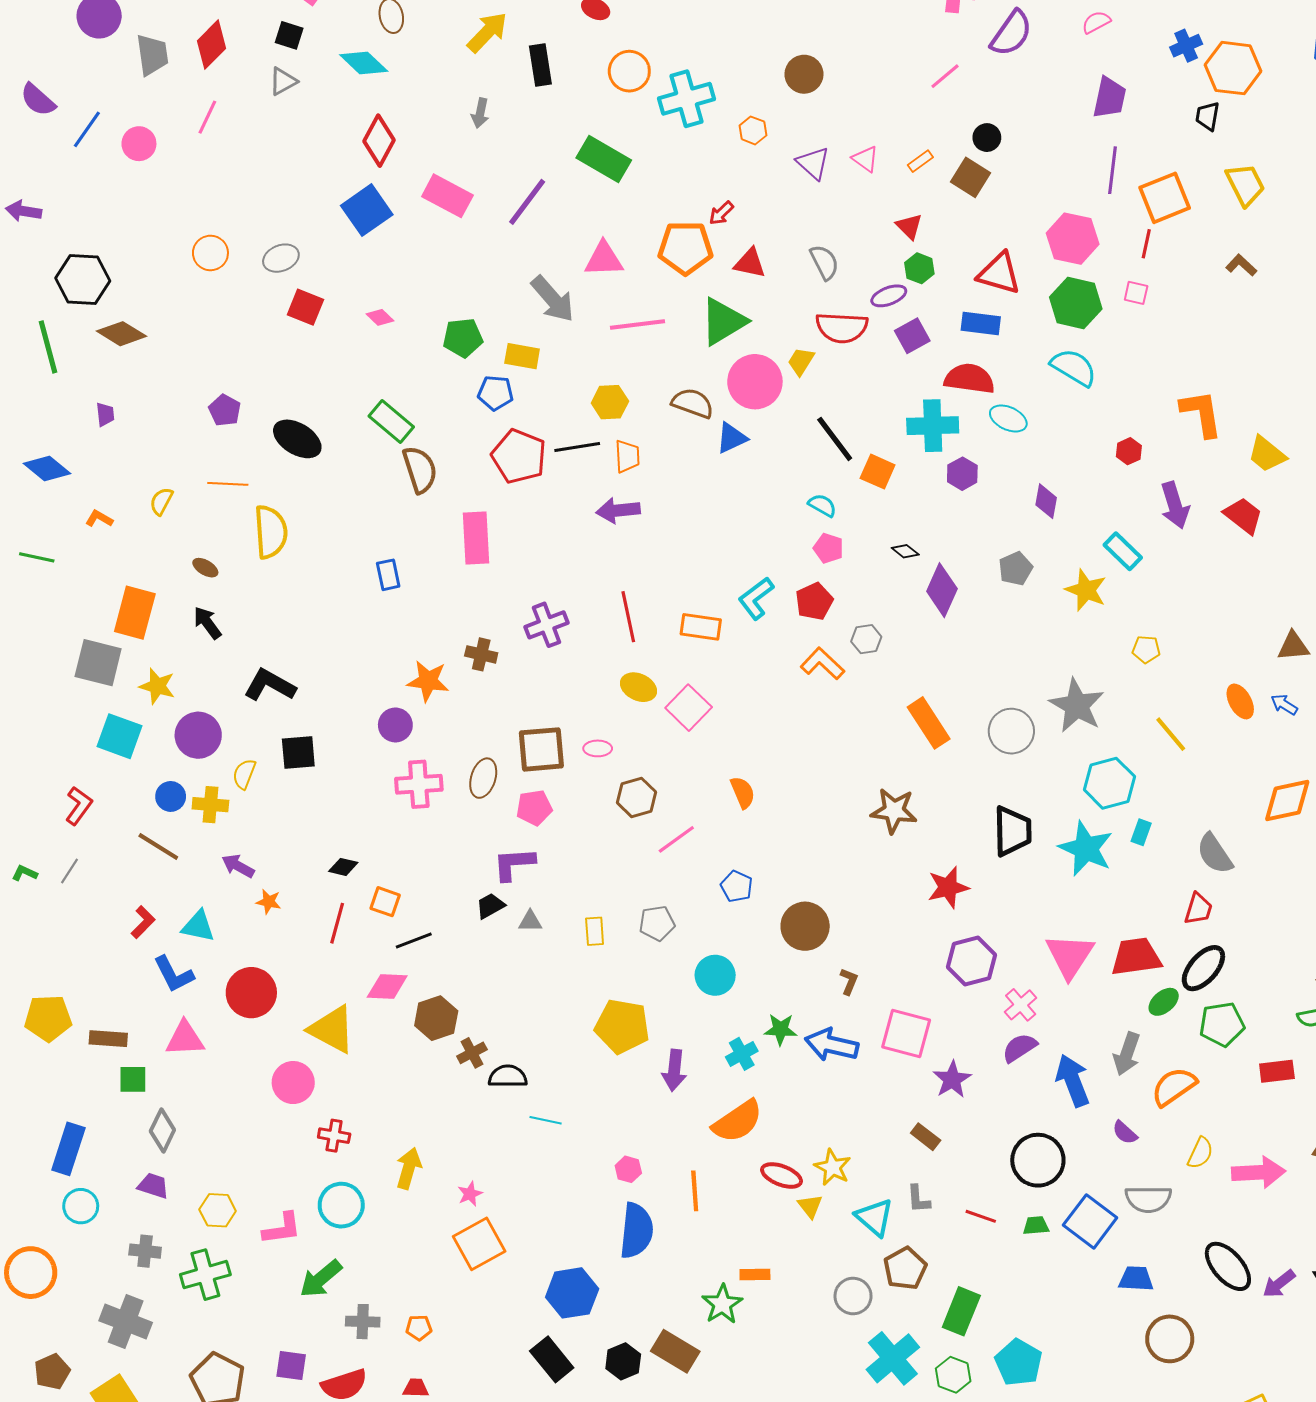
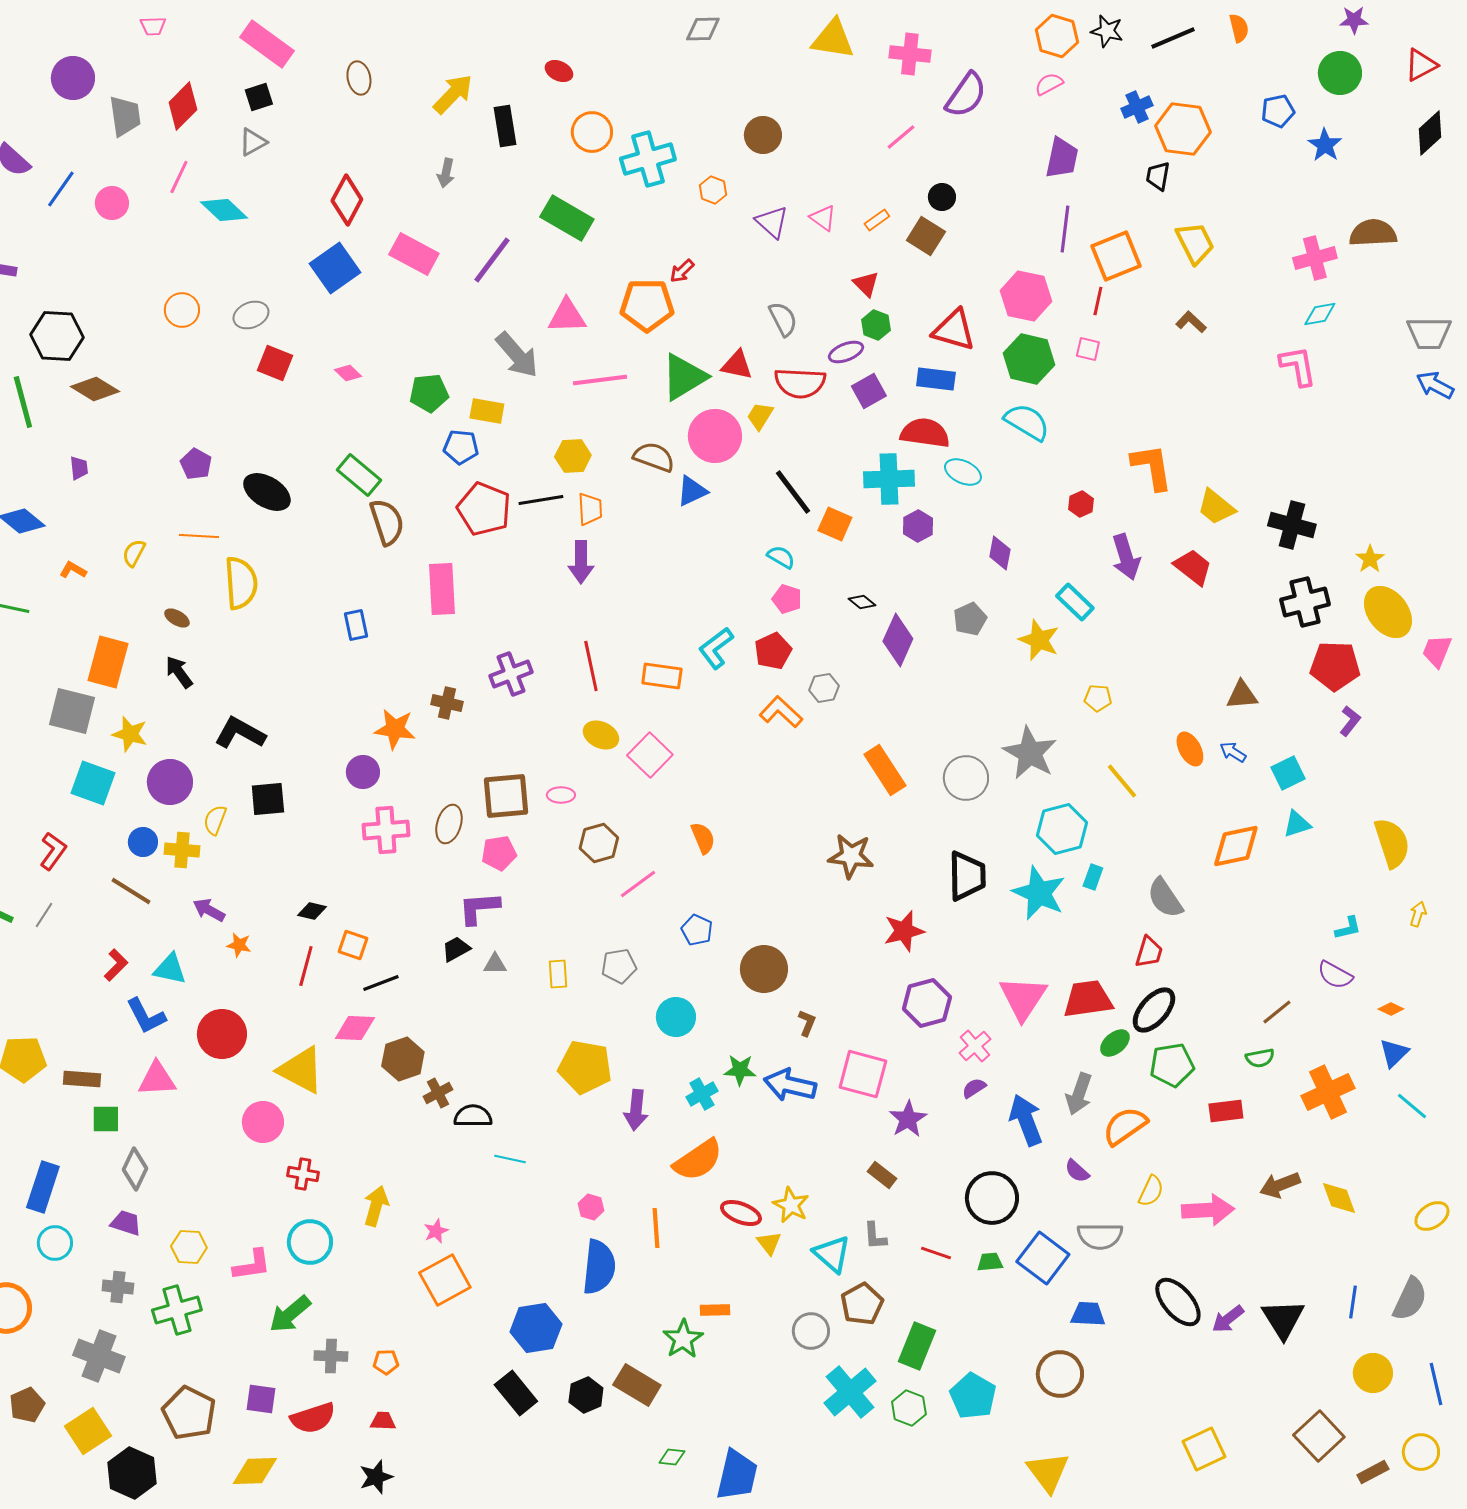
black square: (289, 35) -> (259, 97), turned -36
cyan diamond: (364, 63) -> (224, 210), moved
red triangle: (750, 263) -> (737, 365), moved
purple arrow: (618, 510) -> (581, 562), turned -84
purple semicircle: (1020, 1048) -> (974, 1088), size x0.7
brown circle: (1170, 1339) -> (1060, 1374), moved

